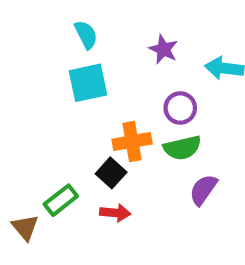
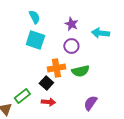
cyan square: (88, 83) -> (35, 40), turned 30
purple circle: (180, 108) -> (71, 46), moved
purple semicircle: (203, 190) -> (90, 103), moved

